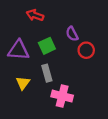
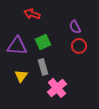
purple semicircle: (72, 34) -> (75, 27), moved
pink cross: (62, 96) -> (57, 88), turned 36

